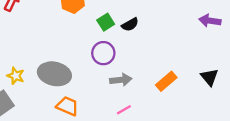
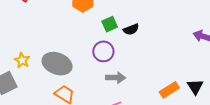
orange rectangle: (166, 81) -> (169, 90), moved

